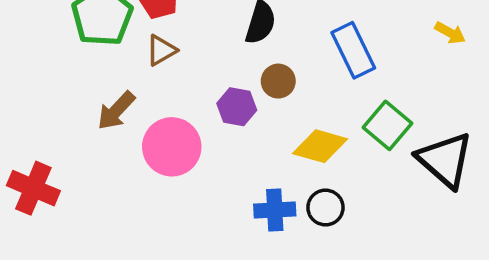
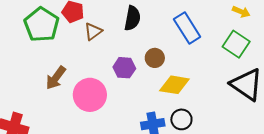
brown triangle: (161, 50) -> (93, 32), moved
brown circle: (278, 81) -> (155, 58), moved
green square: (387, 125) -> (236, 44), moved

